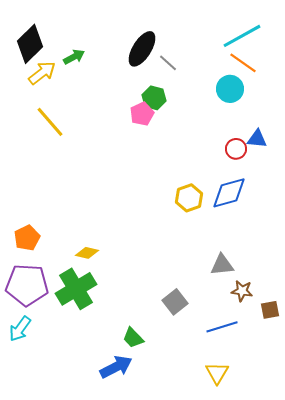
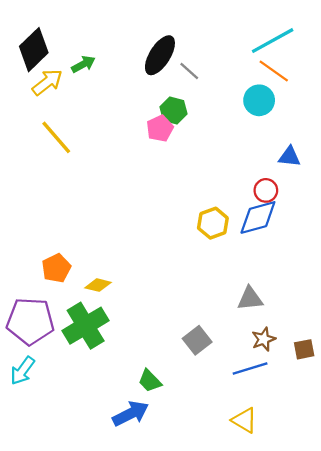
red circle: (236, 149) -> (266, 190), moved
orange pentagon: (27, 238) -> (56, 268), moved
brown star: (242, 291) -> (264, 339), moved, turned -30
yellow triangle: (217, 373) -> (244, 420), turned -30

